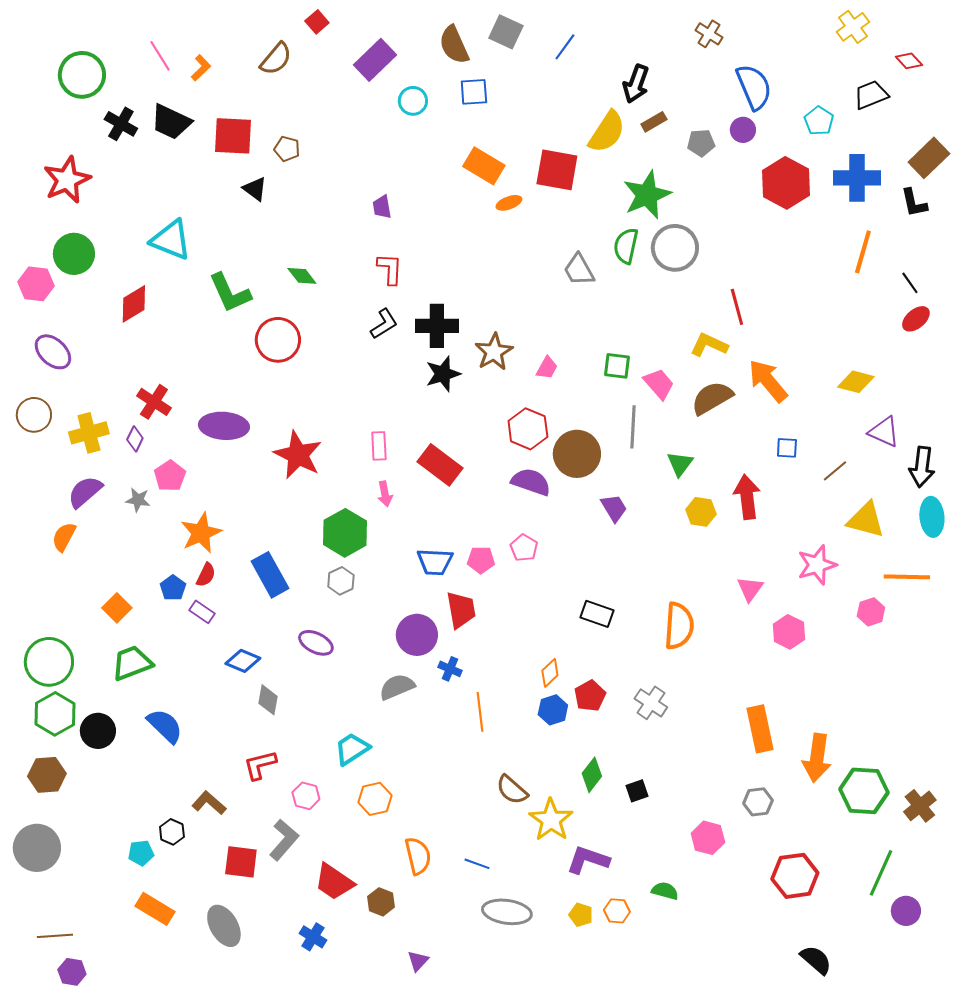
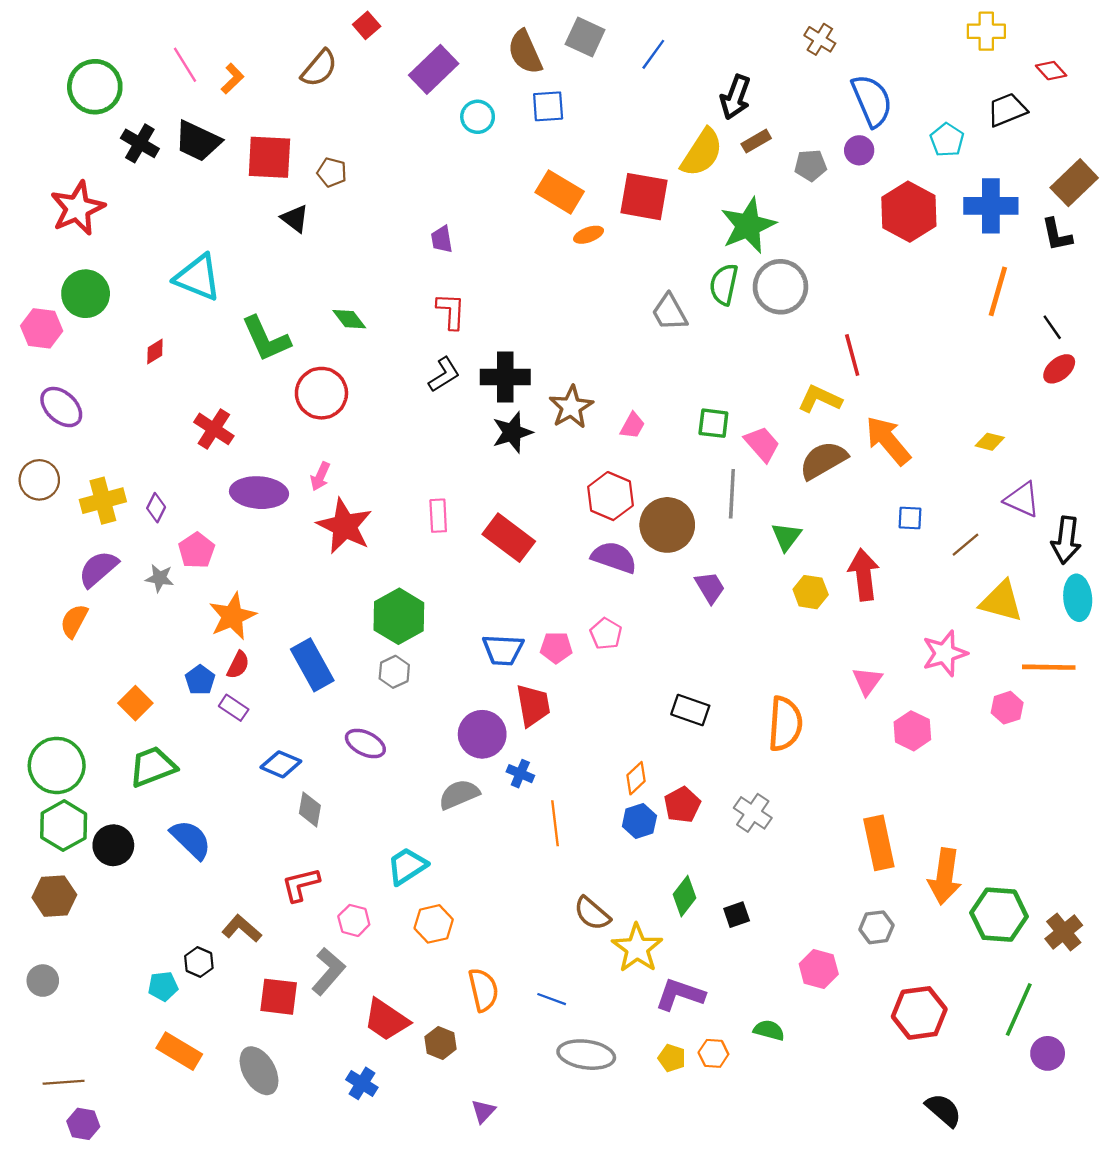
yellow cross: (853, 27) -> (986, 31), turned 36
red diamond: (134, 304) -> (155, 352), size x0.6
yellow diamond: (856, 382) -> (990, 442), size x0.7
red cross: (154, 402) -> (214, 429), moved
pink arrow: (385, 494) -> (320, 476), moved, turned 35
gray circle: (37, 848) -> (43, 981), size x0.6

